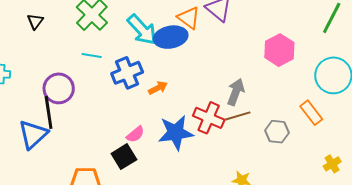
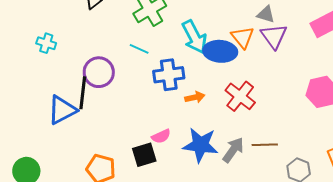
gray arrow: (236, 92) -> (233, 150), moved
red cross: (209, 118) -> (240, 96), moved

